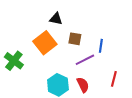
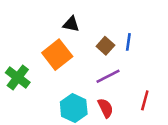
brown square: (75, 39) -> (105, 46), moved, turned 32
blue line: (101, 46) -> (128, 42), moved

